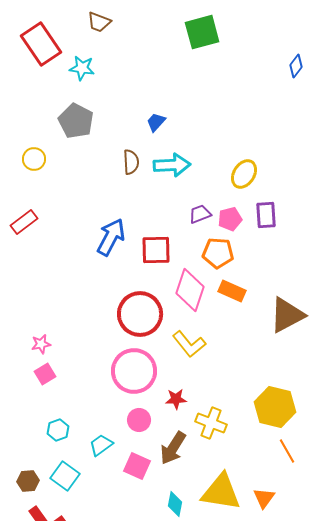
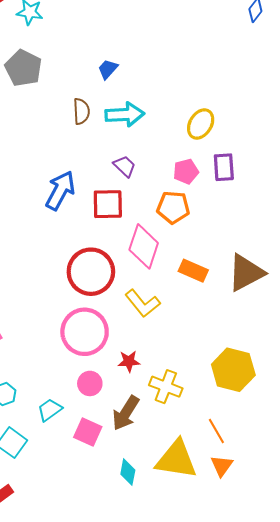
purple trapezoid: (200, 214) -> (125, 166), moved, turned 65
orange rectangle: (232, 291) -> (193, 271), moved
orange line: (287, 451) -> (216, 431), moved

